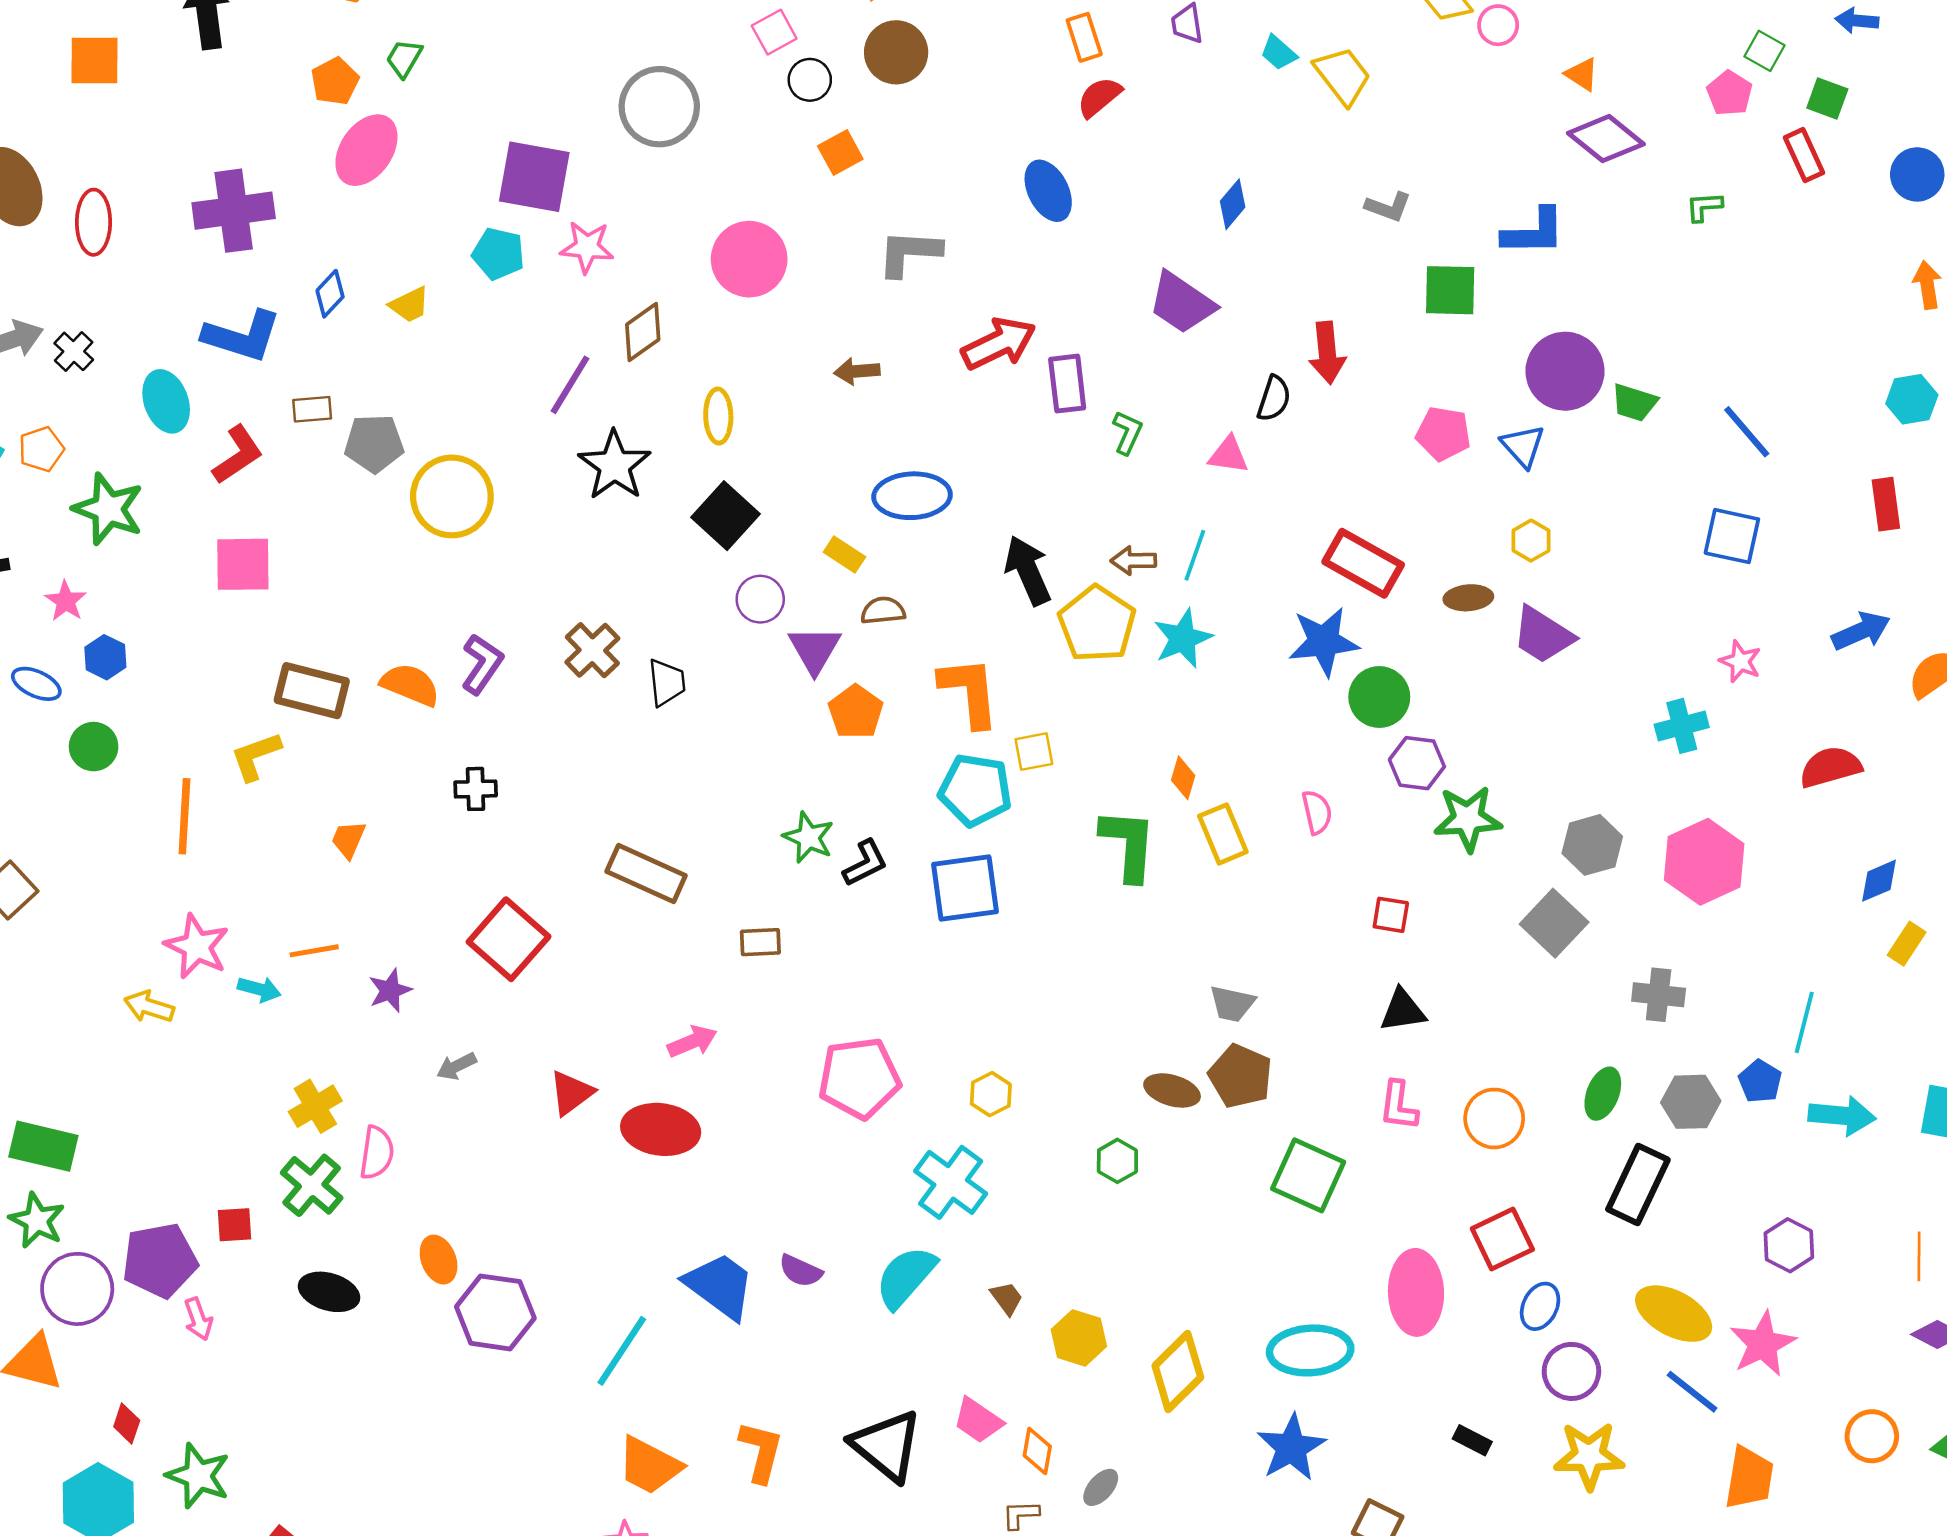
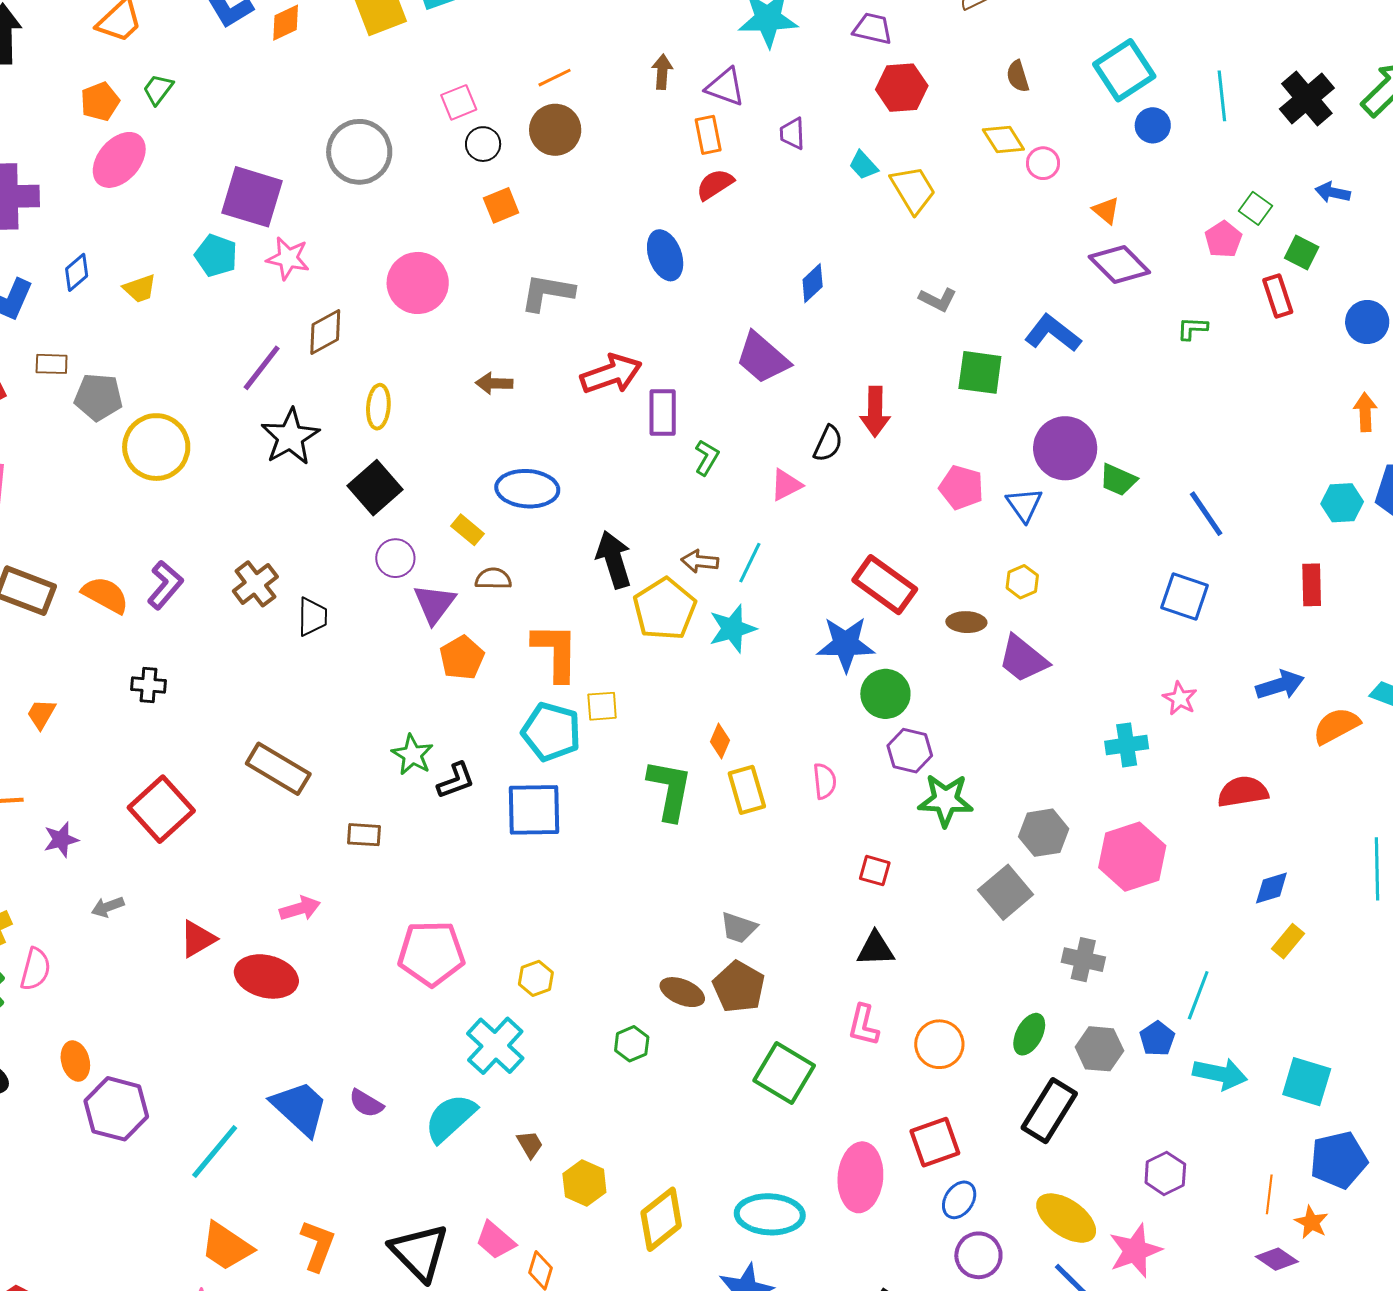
blue L-shape: (1534, 232) -> (1053, 333), turned -148
pink triangle: (1228, 455) -> (786, 485), turned -42

